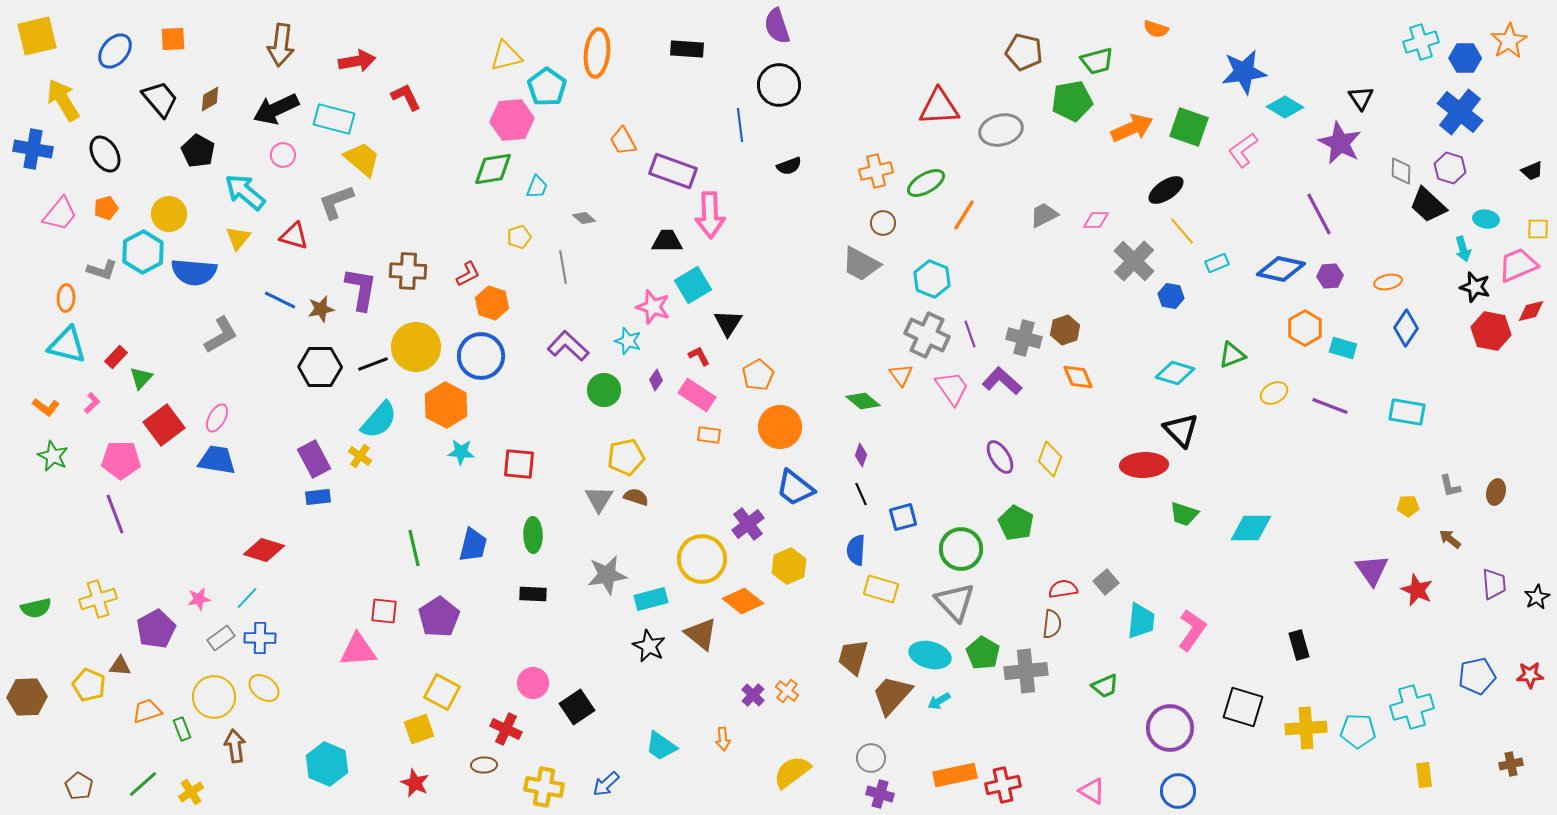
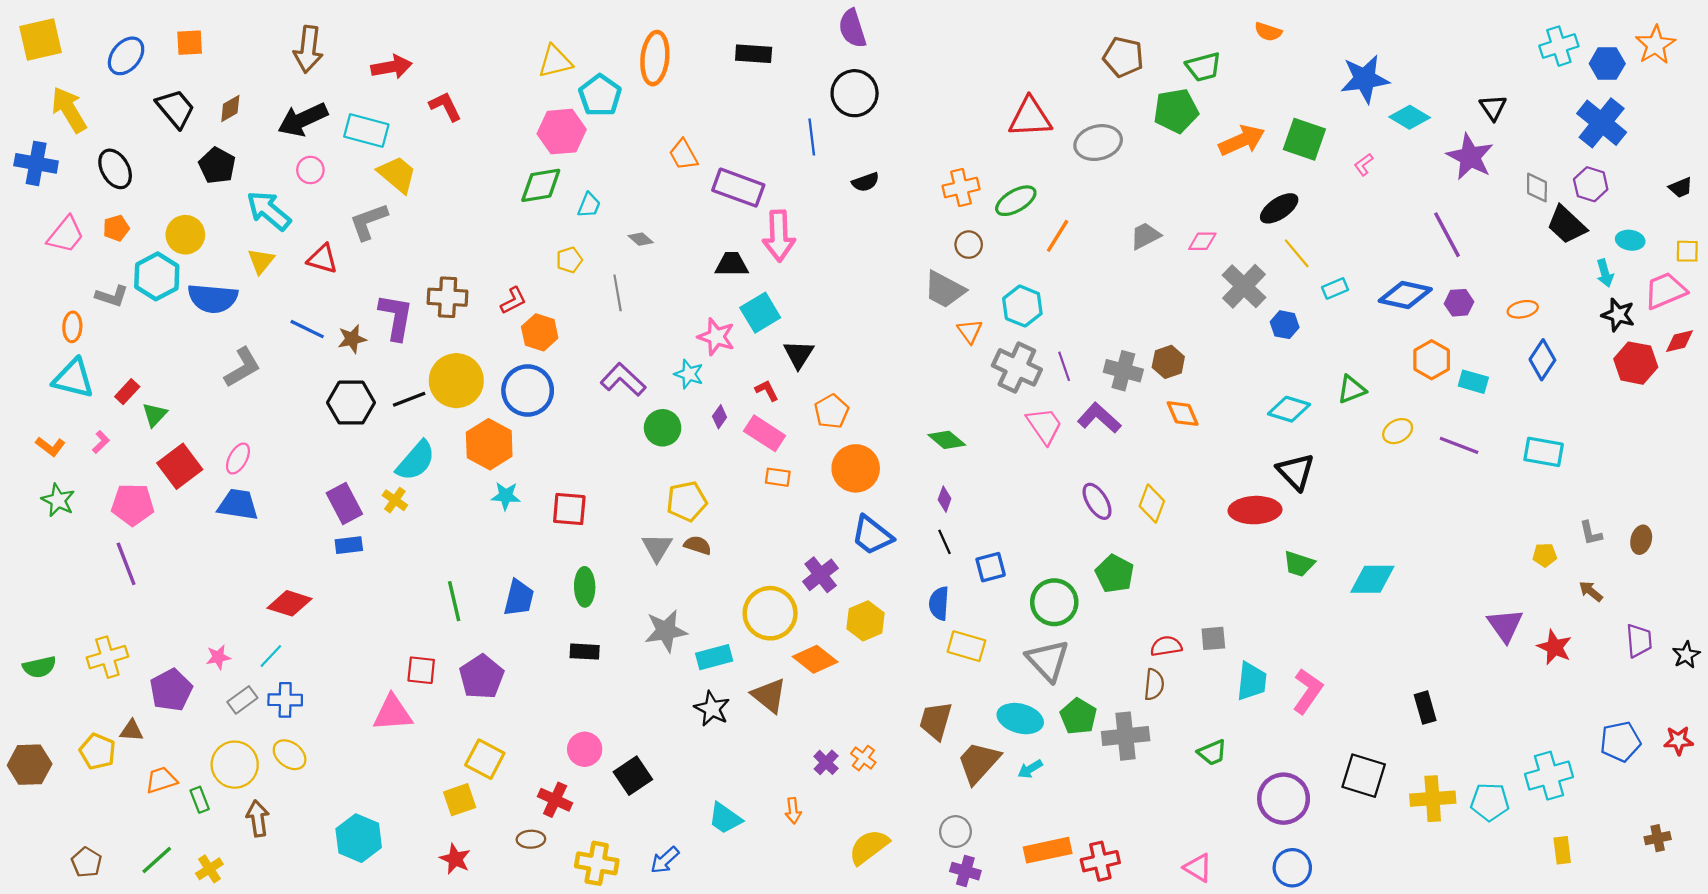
pink L-shape: (1243, 150) -> (1364, 164), size x0.6
orange triangle: (901, 375) -> (970, 331), moved
gray square: (1106, 582) -> (1213, 638), turned 35

